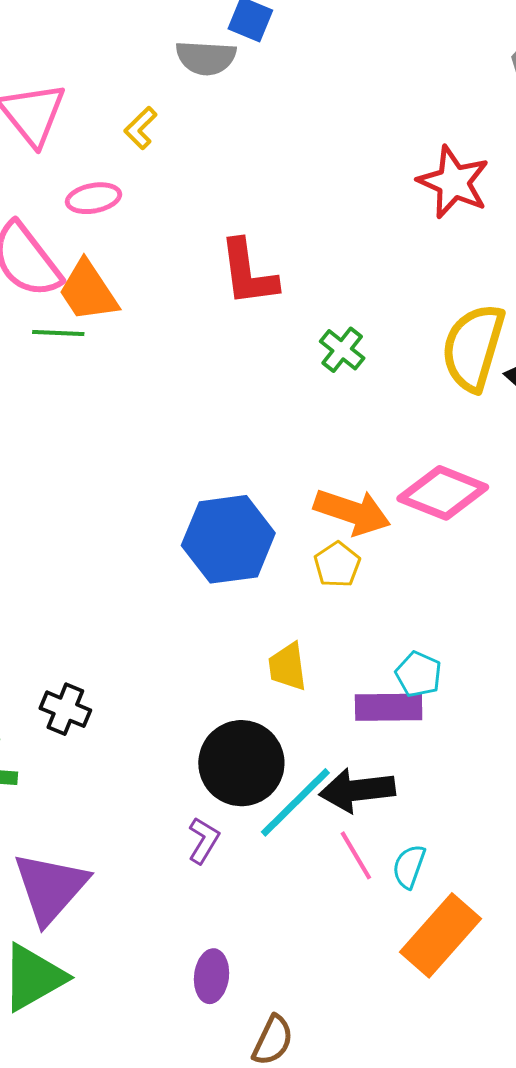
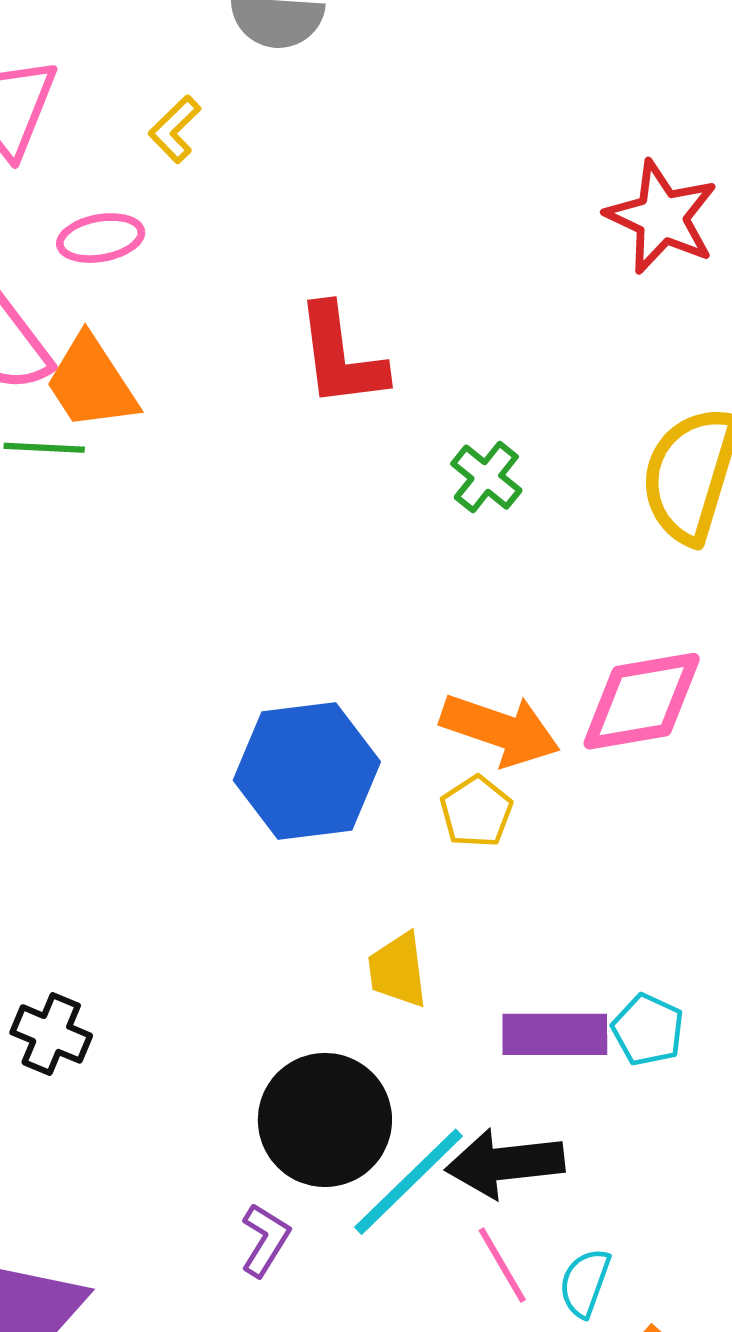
pink diamond: (443, 493) -> (642, 701), turned -32
cyan pentagon: (418, 674) -> (648, 1030), moved

